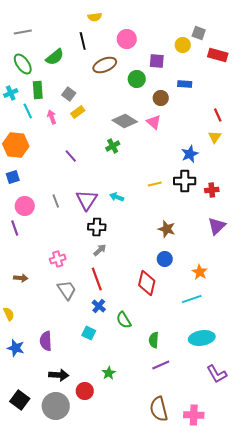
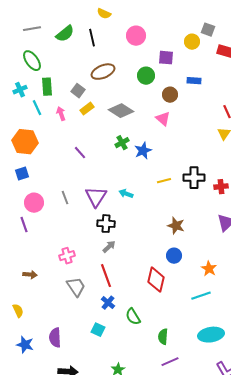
yellow semicircle: (95, 17) -> (104, 14), turned 32
green semicircle: (55, 57) -> (65, 34), moved
brown ellipse: (105, 65) -> (103, 72), moved
gray diamond: (125, 121) -> (121, 111), moved
blue star: (190, 154) -> (143, 151), moved

